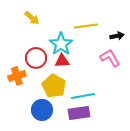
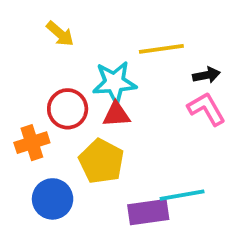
black arrow: (117, 36) -> (206, 75), moved
cyan star: (61, 44) -> (114, 83), turned 30
cyan line: (83, 96) -> (182, 195), moved
blue circle: (42, 110) -> (53, 199), moved

